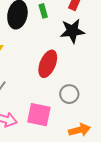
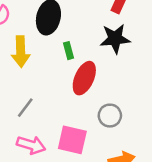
green rectangle: (43, 11) -> (69, 51), moved

